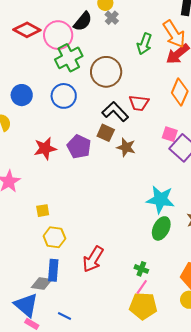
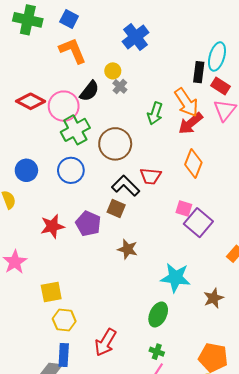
brown star: (126, 147) -> (128, 249), moved
yellow square: (43, 211) -> (51, 292), size x1.5
green ellipse: (161, 228) -> (158, 314), moved

